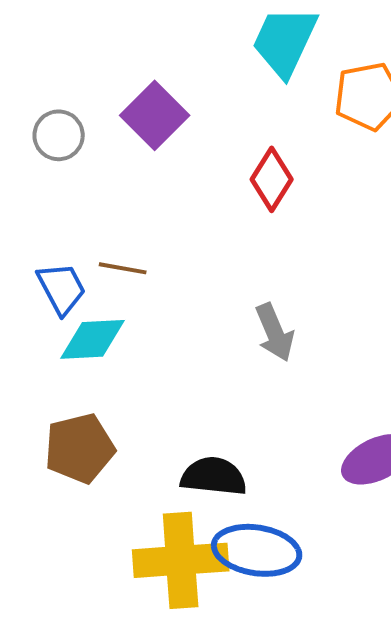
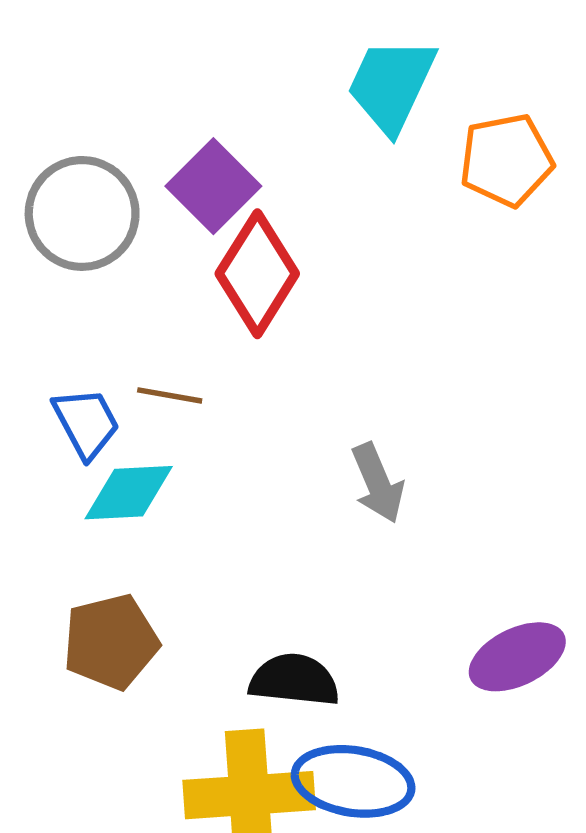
gray circle: (59, 135) -> (82, 213), size x1.6
red diamond: (272, 179) -> (257, 274), moved, size x1.4

